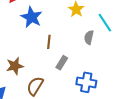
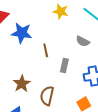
gray semicircle: (89, 37) -> (83, 41), moved, turned -56

